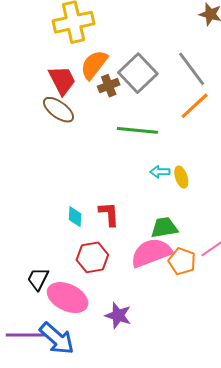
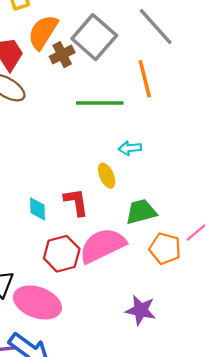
orange line: (195, 106) -> (145, 79), moved, turned -56
yellow ellipse: (181, 177) -> (107, 176), moved
pink semicircle: (151, 253) -> (102, 245), moved
purple star: (118, 316) -> (141, 310), moved

